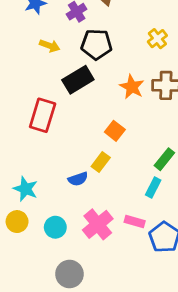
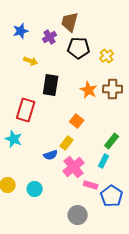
black pentagon: (96, 44) -> (79, 48), moved
black rectangle: (78, 80) -> (51, 85), turned -50
cyan star: (26, 189) -> (14, 139), moved
pink cross: (98, 224) -> (74, 167), moved
gray circle: (69, 274) -> (78, 215), moved

